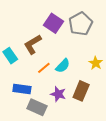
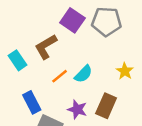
gray pentagon: (81, 24) -> (106, 22), turned 30
blue rectangle: (22, 89) -> (32, 102), turned 54

